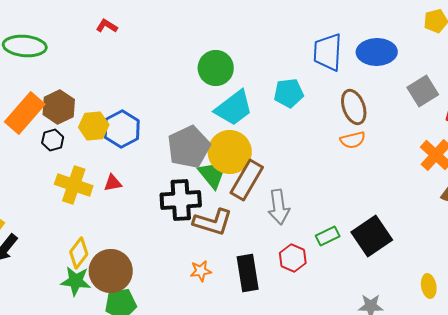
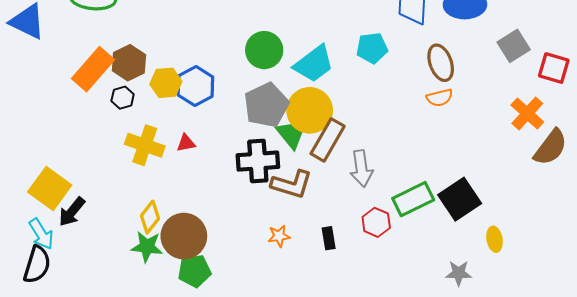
green circle: (216, 68) -> (264, 50), moved
green rectangle: (328, 236) -> (413, 199), size x1.6
black rectangle: (248, 273) -> (329, 238), size x0.6
yellow ellipse: (429, 286) -> (495, 239), moved

